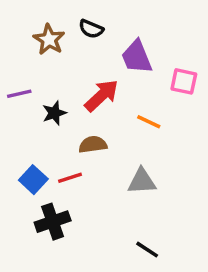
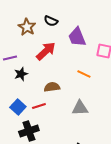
red arrow: (102, 95) -> (46, 51), moved
black star: (54, 113) -> (21, 74), moved

